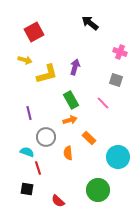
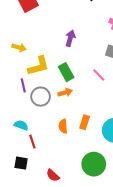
yellow arrow: (25, 60) -> (19, 47), moved
yellow L-shape: (47, 74) -> (39, 66), moved
gray circle: (46, 137) -> (41, 97), moved
orange rectangle: (89, 138) -> (85, 122), moved, turned 64

